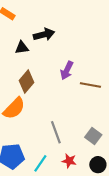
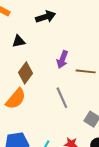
black arrow: (44, 35) -> (46, 17), moved
gray line: (56, 132) -> (62, 98), moved

